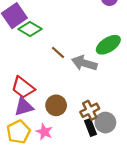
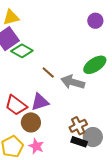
brown circle: (56, 105) -> (31, 122), moved
purple triangle: (24, 107) -> (40, 102), moved
black rectangle: (91, 128) -> (79, 142), turned -49

